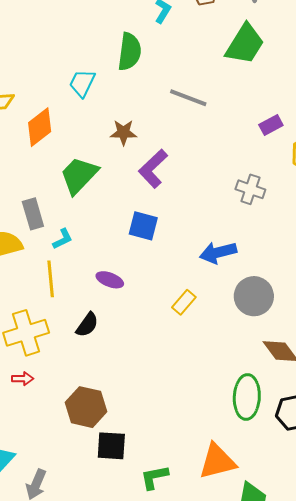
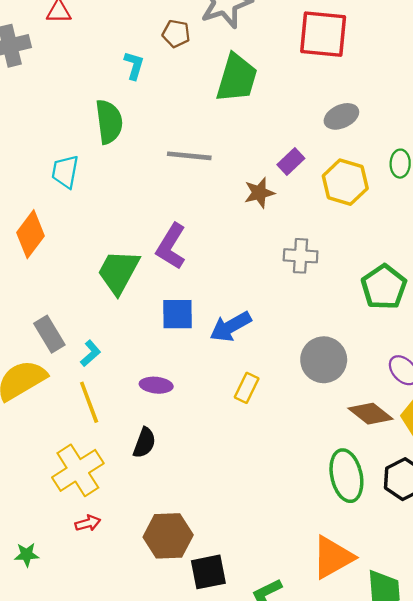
brown star: (123, 132) -> (259, 193), moved
green trapezoid: (79, 175) -> (118, 272), moved
gray cross: (250, 189) -> (301, 256), moved
blue arrow: (218, 252) -> (231, 327), moved

